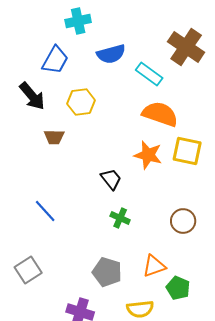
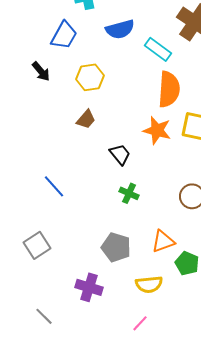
black arrow: (32, 96) -> (41, 71), size x0.7
orange semicircle: (160, 114) -> (169, 89), turned 75
brown trapezoid: (54, 137) -> (86, 119), moved, turned -50

